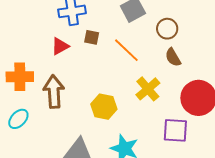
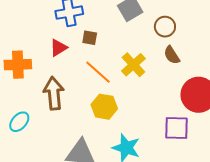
orange line: (126, 50) -> (98, 72), moved
orange cross: (20, 77) -> (18, 65), moved
yellow cross: (148, 89) -> (133, 65), moved

